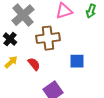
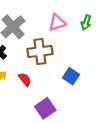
blue square: (77, 61) -> (71, 76), turned 35

